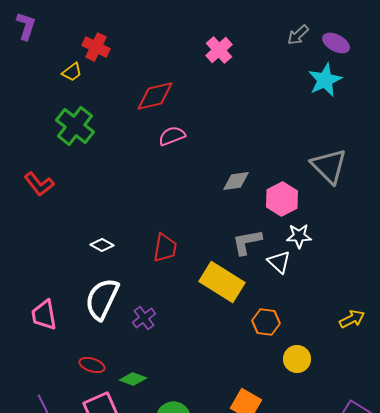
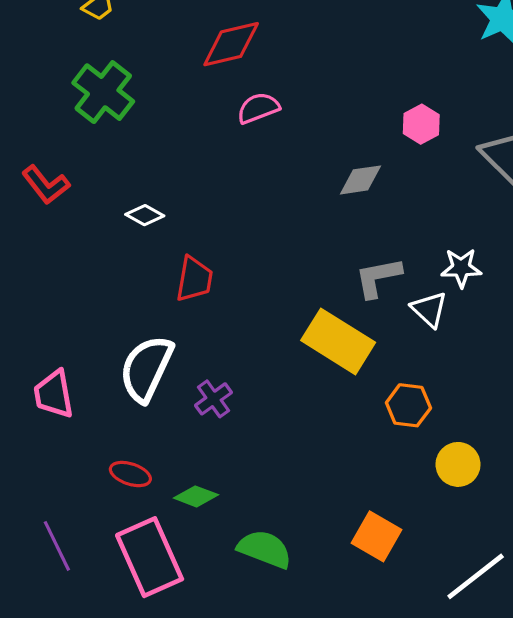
pink hexagon: (282, 199) -> (421, 124), moved, size x0.7
white diamond: (102, 245) -> (145, 215), moved
red trapezoid: (165, 248) -> (194, 279), moved

